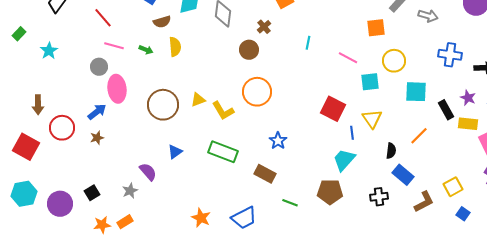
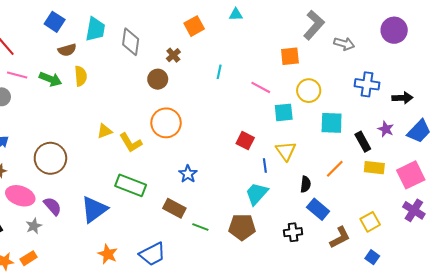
green arrow: (146, 50) -> (50, 79), size x1.5
pink ellipse: (117, 89) -> (20, 196), moved, turned -64
brown circle: (163, 105) -> (50, 158), moved
red square: (333, 109) -> (245, 141), size x0.7
yellow rectangle: (468, 124) -> (374, 168), moved
blue triangle: (175, 152) -> (94, 209), moved, size x1.8
green line: (290, 203) -> (200, 227), moved
blue square: (463, 214) -> (372, 257), moved

